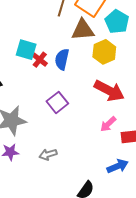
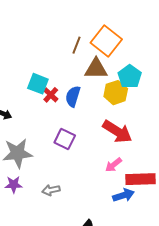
cyan pentagon: (117, 22) -> (130, 77), moved
purple square: (57, 102) -> (65, 139), turned -30
blue arrow: (118, 166) -> (124, 195), moved

